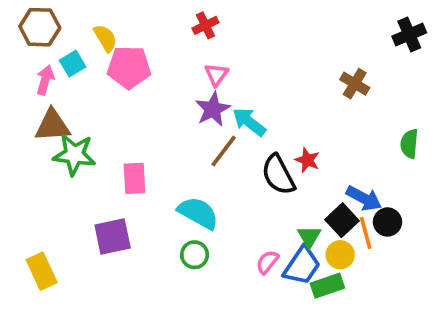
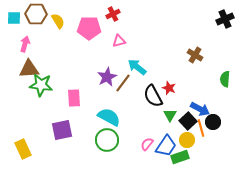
brown hexagon: (40, 27) -> (36, 14), moved
cyan square: (73, 64) -> (14, 18), moved, turned 32
pink pentagon: (129, 67) -> (89, 28), moved
pink triangle: (216, 75) -> (119, 41), turned 40
brown cross: (355, 84) -> (195, 55), moved
purple star: (213, 109) -> (107, 77), moved
green triangle: (309, 237) -> (170, 115), moved
green circle: (195, 255) -> (107, 140), size x1.5

